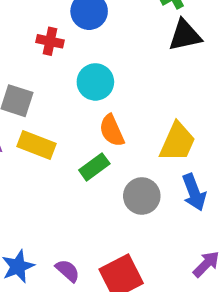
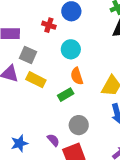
gray circle: (142, 196) -> (79, 125), moved
purple semicircle: (68, 271) -> (53, 140), moved

